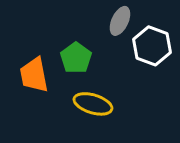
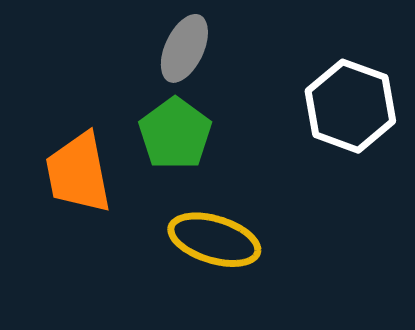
gray ellipse: (120, 21) -> (184, 48), moved

